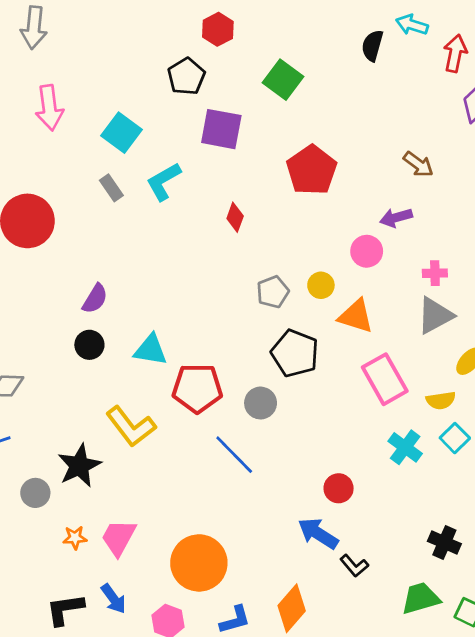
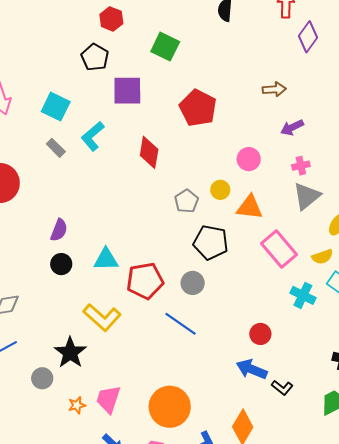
brown arrow: (418, 164) -> (274, 89), turned -30
red diamond: (235, 217) -> (149, 152), size x1.5
purple arrow: (396, 218) -> (292, 127), moved

